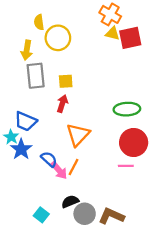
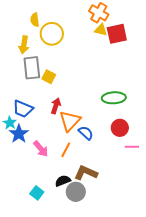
yellow square: (66, 81) -> (49, 77), moved, turned 32
red arrow: (62, 104) -> (56, 106), moved
red circle: (134, 142) -> (120, 128), size x0.7
blue semicircle: (49, 159) -> (86, 133), moved
pink line: (126, 166) -> (132, 147), moved
pink arrow: (59, 170) -> (41, 149), moved
brown L-shape: (111, 216) -> (86, 173), moved

